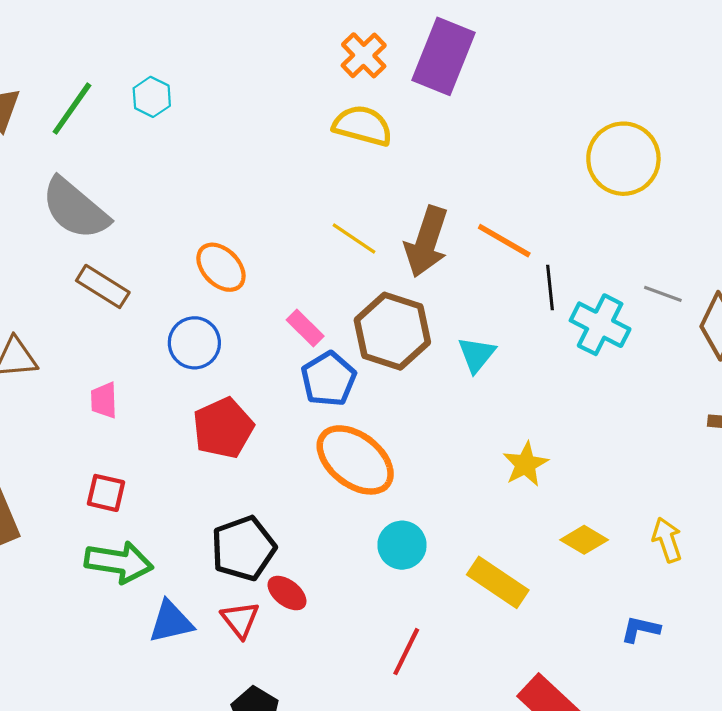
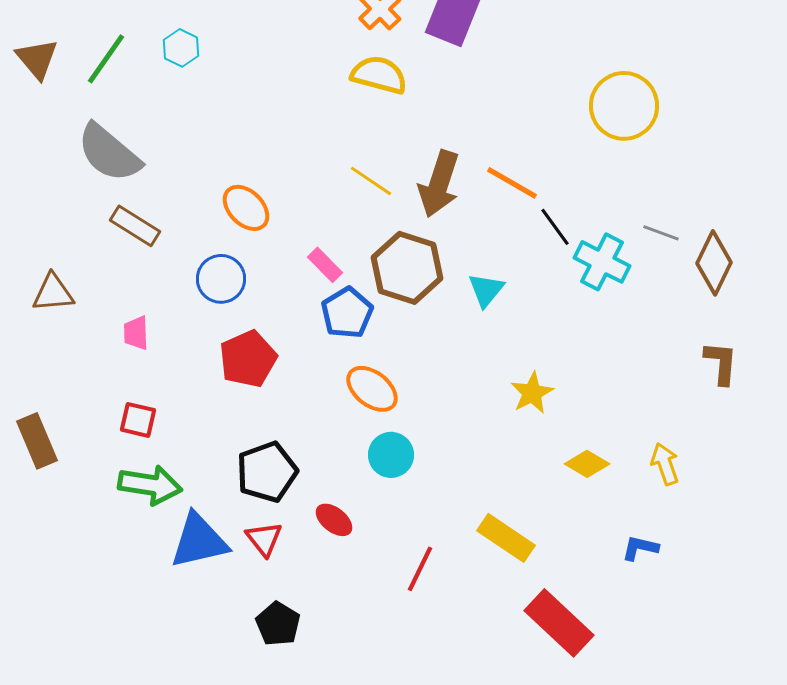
black line: (550, 287) -> (555, 227), turned -30
orange ellipse: (355, 460) -> (372, 389), size x0.7
cyan circle: (402, 545) -> (391, 455), moved
yellow rectangle: (498, 582) -> (506, 538), moved
red ellipse: (287, 593) -> (334, 520), moved
blue triangle: (171, 622) -> (199, 541), size x1.4

